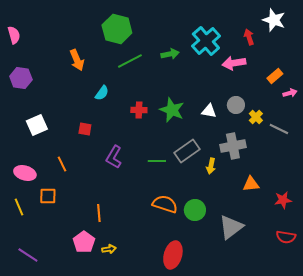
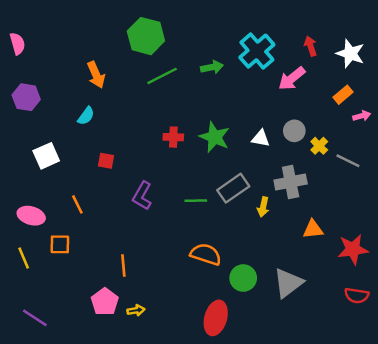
white star: (274, 20) -> (350, 54), moved
pink arrow: (234, 63) -> (292, 78), turned -30
cyan semicircle: (102, 93) -> (86, 116), moved
red star: (283, 200) -> (353, 249), size x1.4
green circle: (195, 210) -> (243, 278), moved

